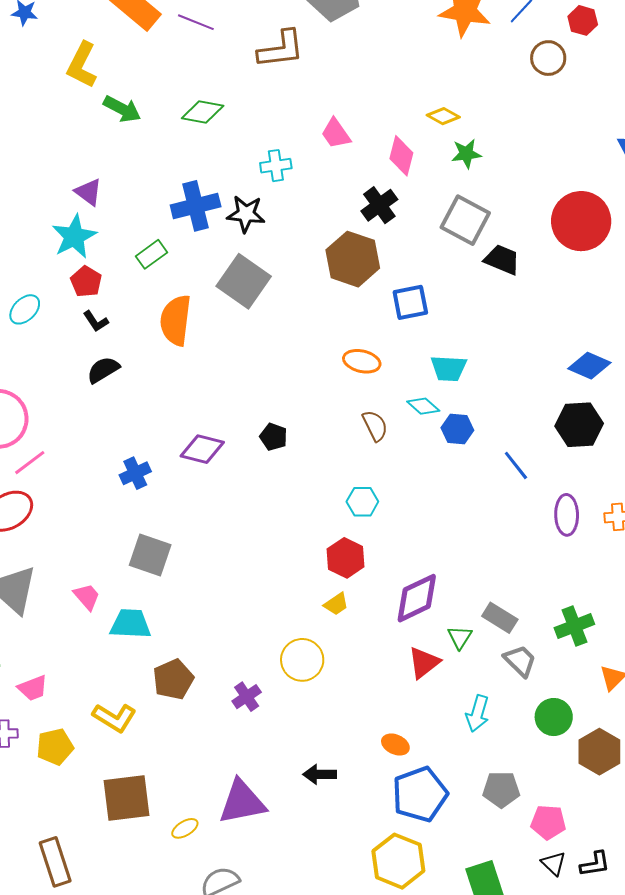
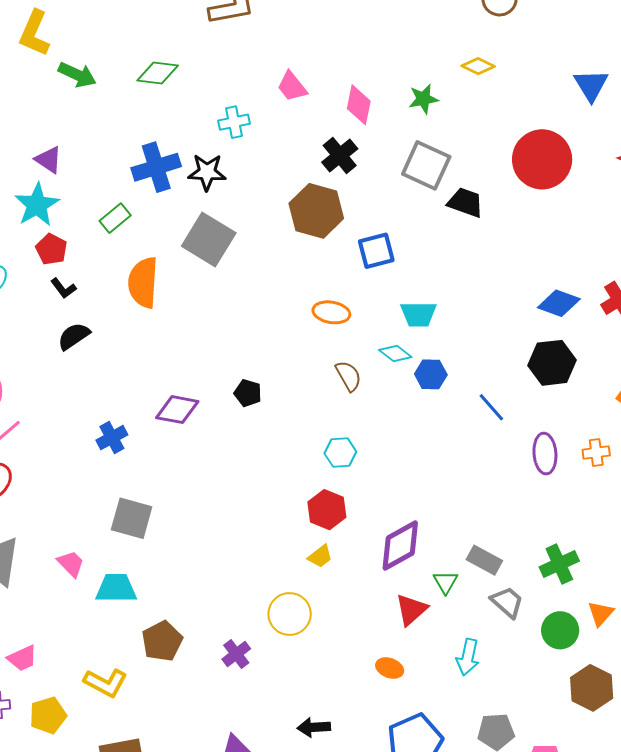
yellow diamond: (443, 116) -> (478, 66), moved
green circle: (554, 717) -> (560, 630), moved
orange ellipse: (395, 745) -> (390, 668), moved

